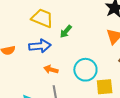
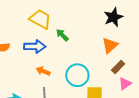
green arrow: (66, 31) -> (62, 35), turned 88

